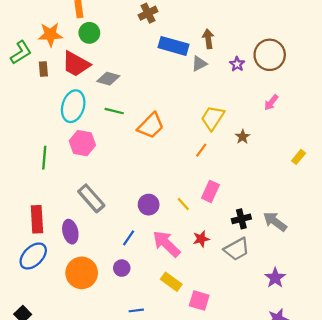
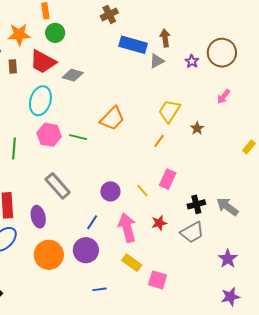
green line: (114, 111) -> (78, 137), moved
pink arrow: (166, 244) -> (127, 228), turned 32
purple circle: (122, 268) -> (86, 250), size x1.6

